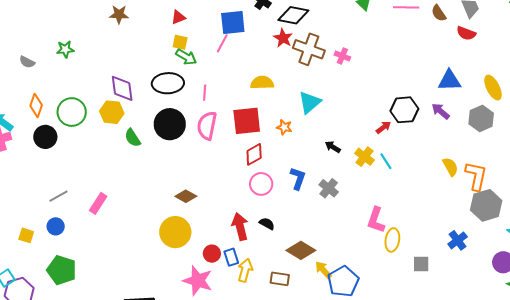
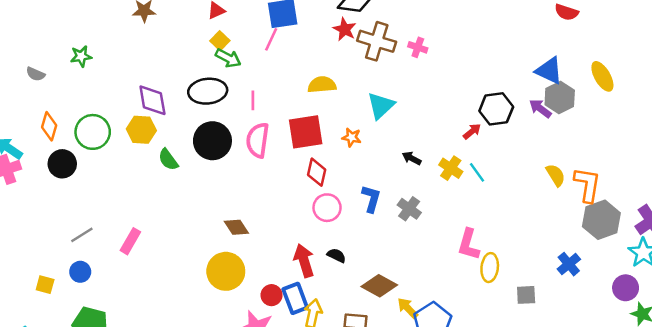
yellow square: (180, 42) -> (220, 41), turned 35
blue triangle: (449, 81) -> (549, 71), turned 30
gray hexagon: (481, 118) -> (560, 97), moved
red diamond: (254, 154) -> (317, 172), turned -45
brown diamond: (186, 196) -> (236, 227), turned 30
blue rectangle: (231, 257) -> (295, 298), size x1.4

